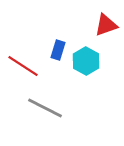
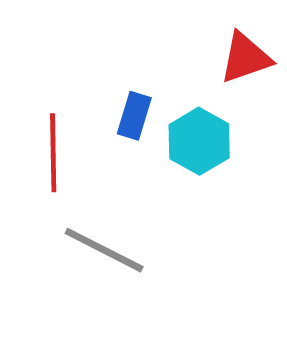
red line: (23, 66) -> (53, 153), turned 56

